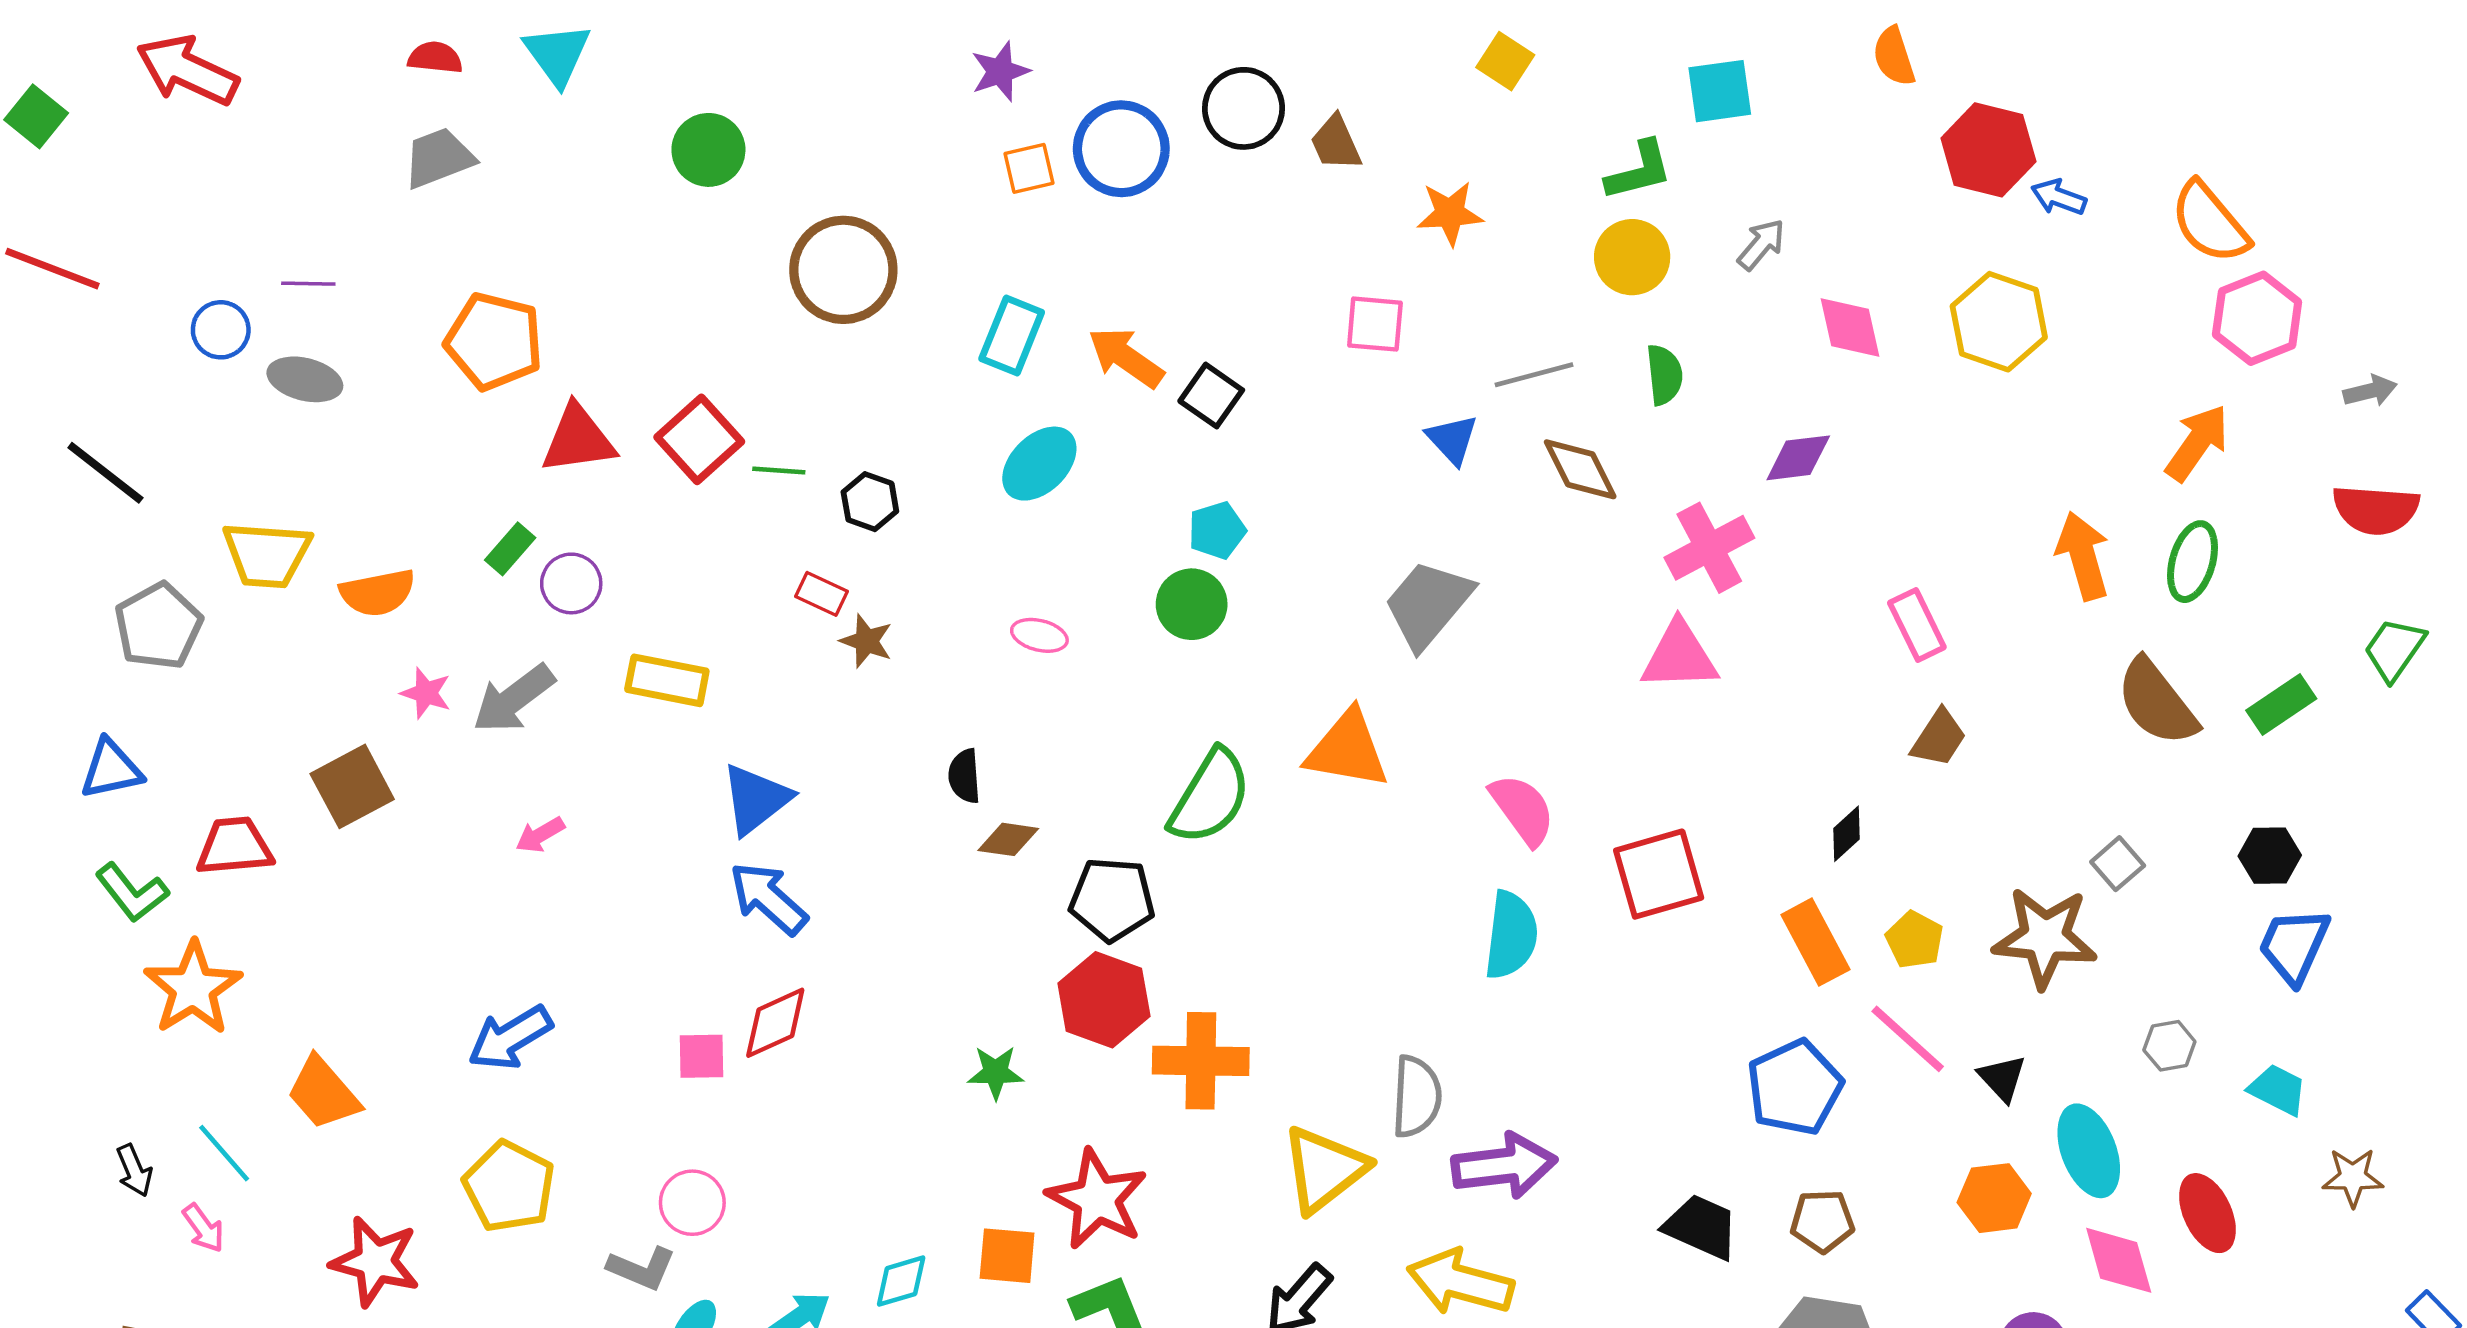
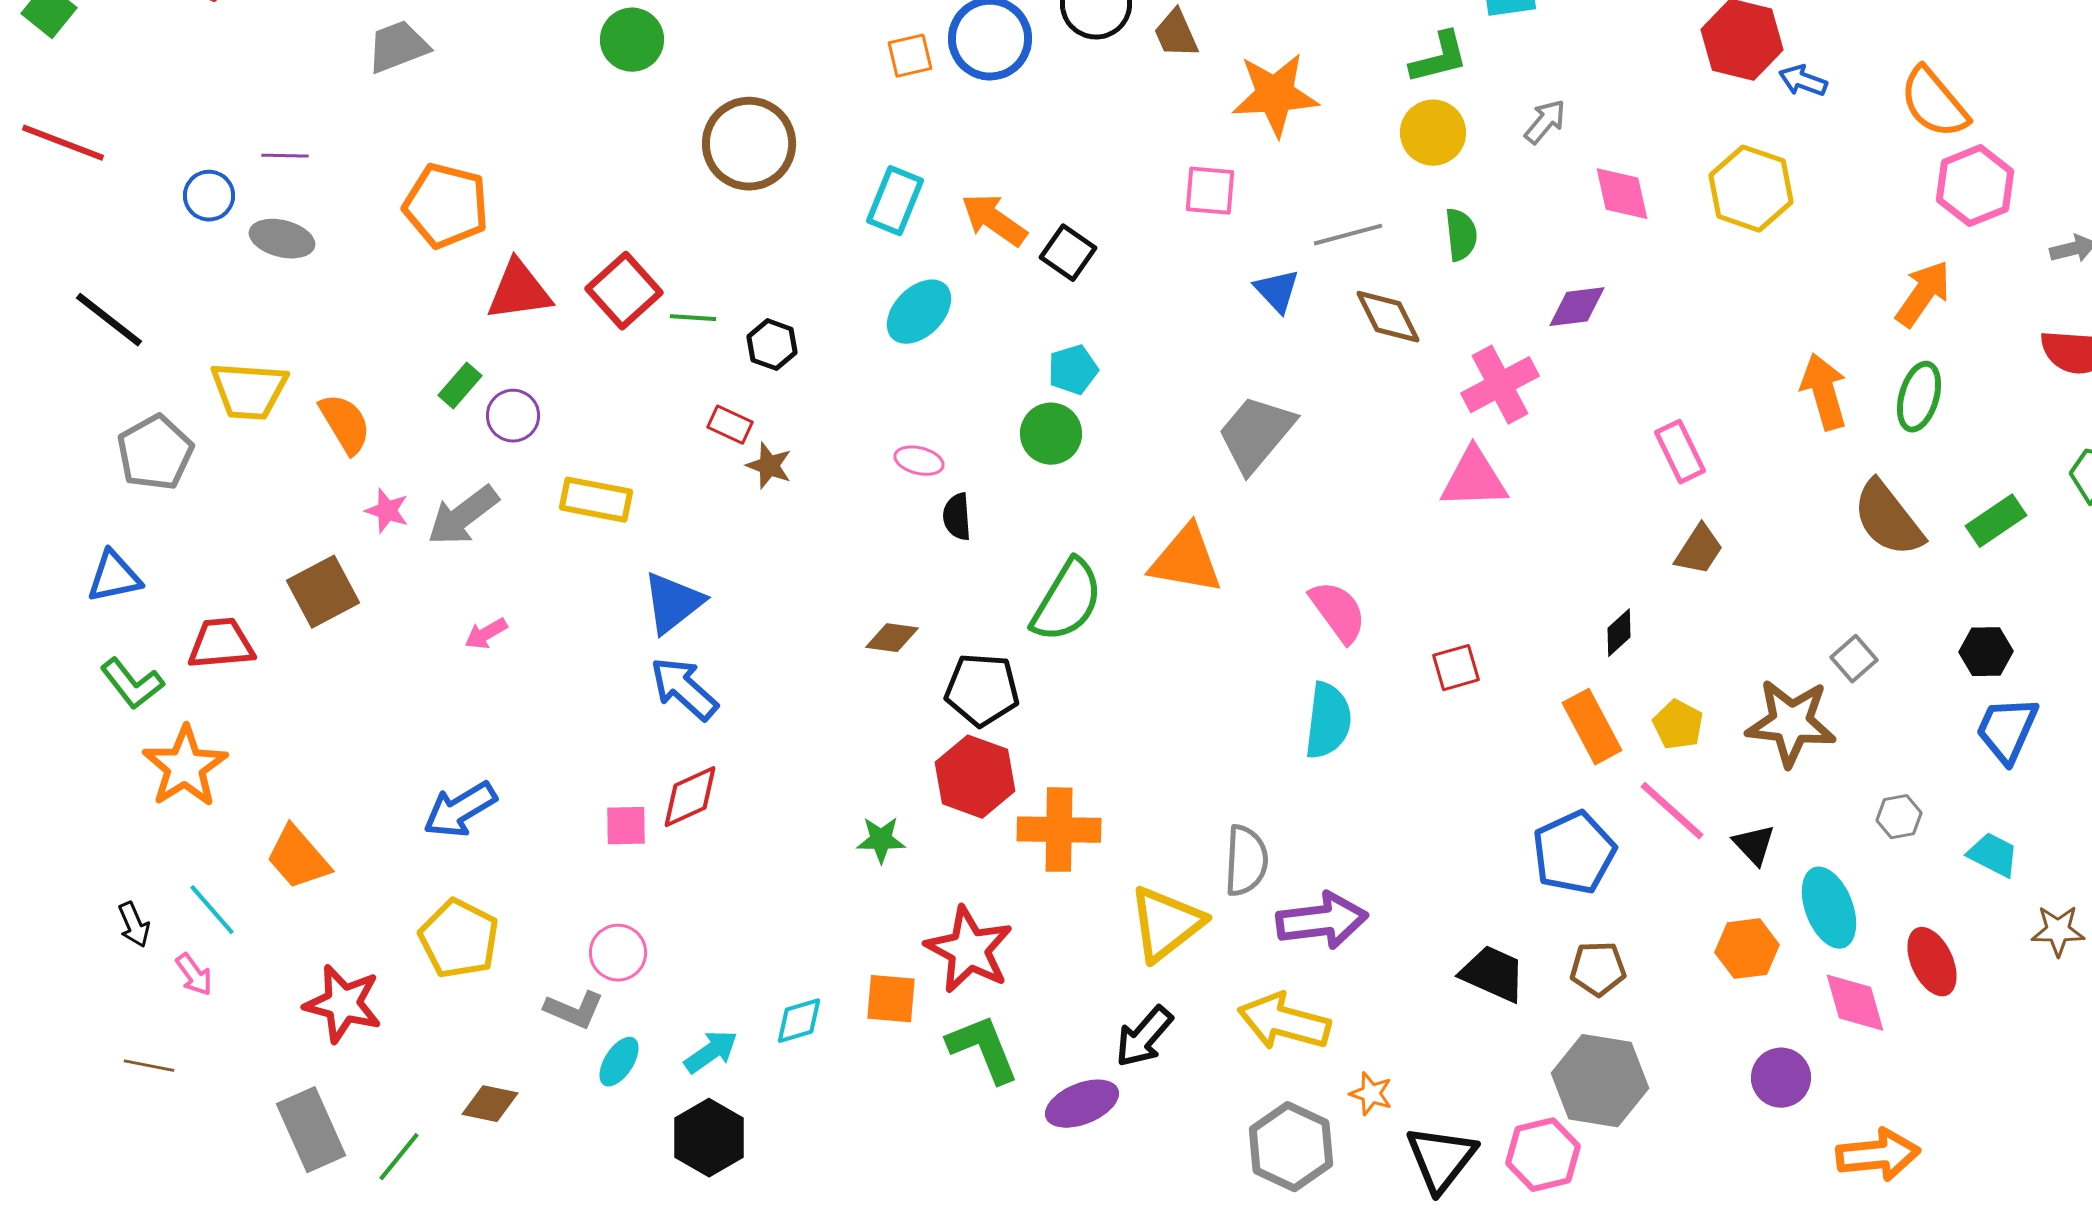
orange star: (1450, 213) -> (1275, 95), size x1.5
orange semicircle: (378, 593) -> (345, 424), turned -110
black semicircle: (964, 776) -> (957, 517), moved
red square: (1659, 874) -> (1456, 668), size x0.6

